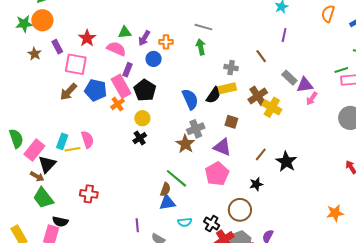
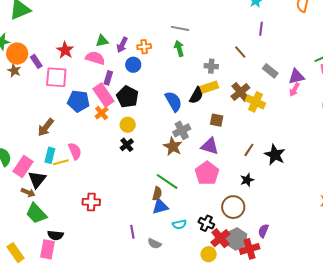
orange circle: (42, 20) -> (17, 54), moved
purple triangle: (305, 85) -> (296, 77), moved
brown arrow: (68, 92) -> (46, 127), moved
red cross: (89, 194) -> (91, 202), moved

